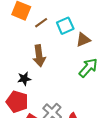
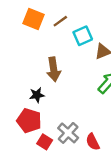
brown line: (41, 23) -> (60, 21), moved

